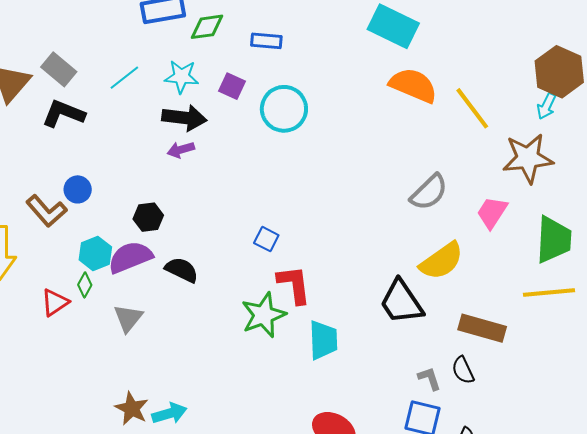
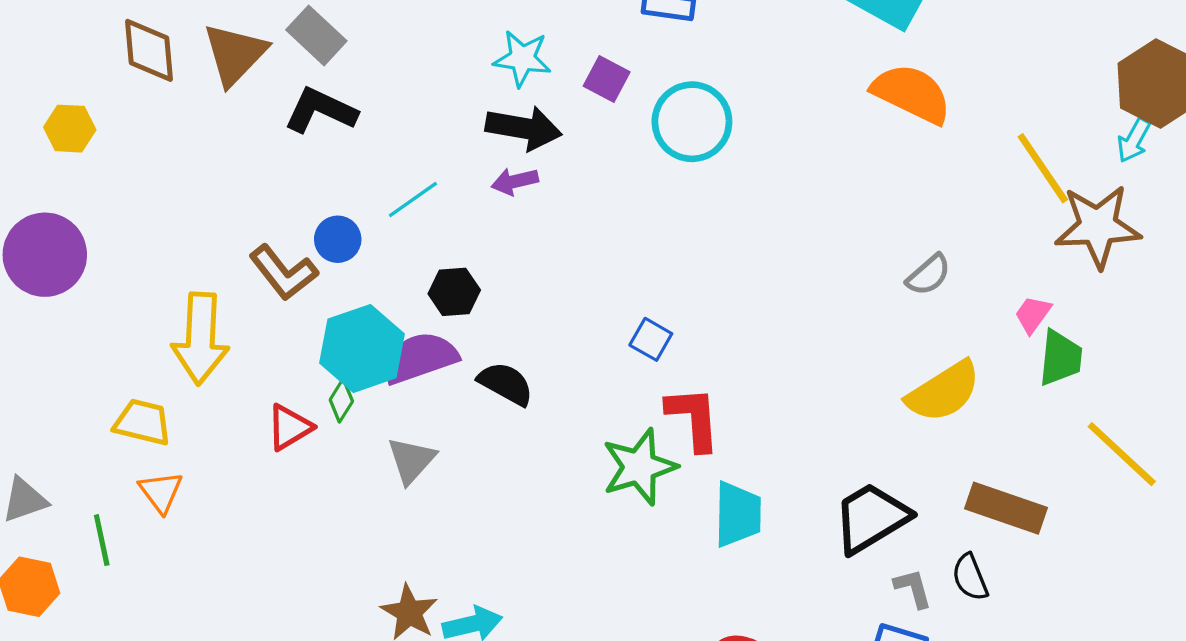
cyan line: (124, 78) -> (413, 200), moved
yellow line: (472, 108) -> (1043, 168), moved
gray semicircle: (429, 192) -> (928, 275), size x0.7
pink trapezoid: (492, 212) -> (1033, 314), size x0.7
green trapezoid: (554, 240) -> (1060, 358), moved, size x0.7
cyan hexagon: (95, 253) -> (362, 348), size x1.5
yellow line: (549, 292) -> (1122, 454), turned 45
black trapezoid: (401, 302) -> (871, 518), moved, turned 90

